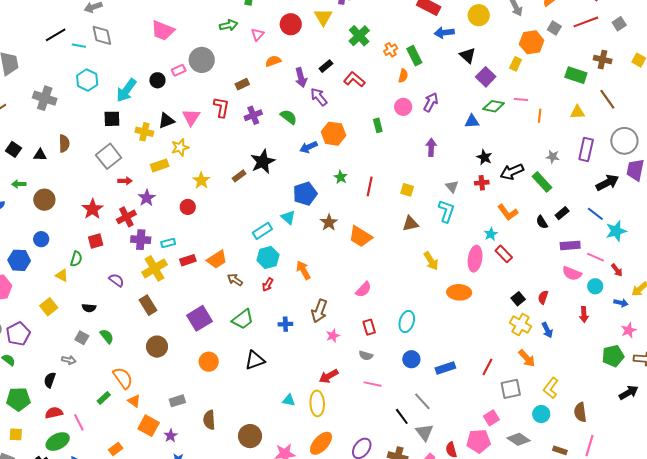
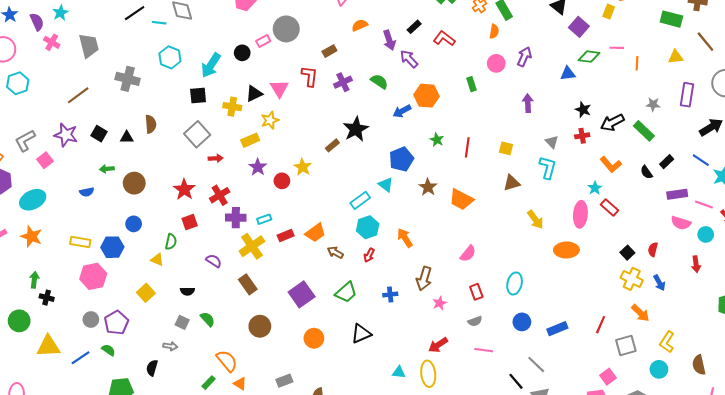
yellow star: (201, 181) -> (303, 167), moved
purple star: (147, 198) -> (258, 167), moved
gray semicircle: (366, 356) -> (475, 321), turned -32

